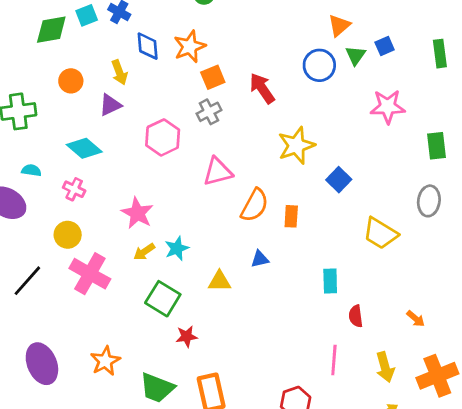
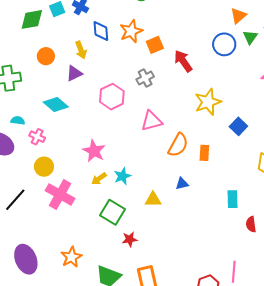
orange square: (213, 77) -> (155, 45), moved
pink cross: (74, 189) -> (37, 137), moved
pink line: (334, 360) -> (234, 272), moved

